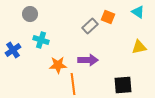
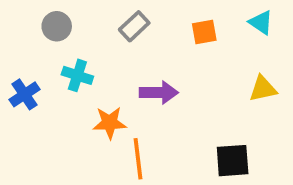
orange square: (108, 17) -> (204, 32), turned -32
gray rectangle: (90, 26) -> (134, 26), moved
purple arrow: (88, 60) -> (159, 92), moved

